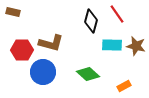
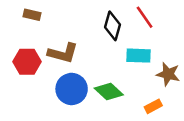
brown rectangle: (13, 12) -> (32, 15), moved
brown star: (136, 46) -> (168, 74), moved
blue circle: (43, 72) -> (72, 89), moved

